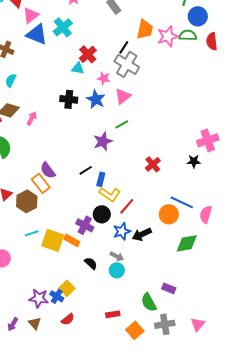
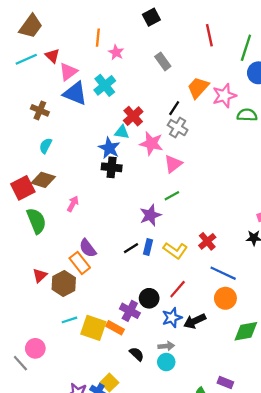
orange trapezoid: (145, 29) -> (198, 88), turned -150
green semicircle: (188, 35) -> (247, 115), moved
gray cross: (127, 64) -> (178, 128), size x0.7
pink star: (104, 78) -> (151, 143), size x1.5
blue star: (96, 99) -> (109, 148), moved
pink arrow: (32, 118) -> (73, 204), moved
blue rectangle: (101, 179) -> (148, 247), moved
yellow L-shape: (110, 194) -> (175, 250), moved
blue line: (182, 202) -> (223, 273), moved
gray arrow: (117, 256) -> (166, 346), turned -32

